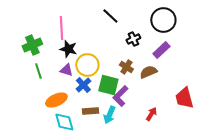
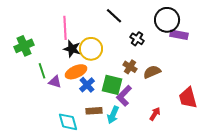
black cross: (133, 39) -> (137, 39), turned -32
green cross: (32, 45) -> (24, 46), moved
purple rectangle: (161, 50) -> (179, 35), moved, turned 54
yellow circle: (87, 65) -> (91, 49), moved
purple triangle: (66, 70) -> (55, 82), moved
orange ellipse: (56, 100) -> (76, 72), moved

